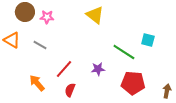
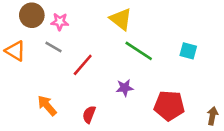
gray line: (40, 45) -> (53, 47), moved
green line: (124, 52) -> (139, 51), moved
red line: (64, 69) -> (83, 65), moved

